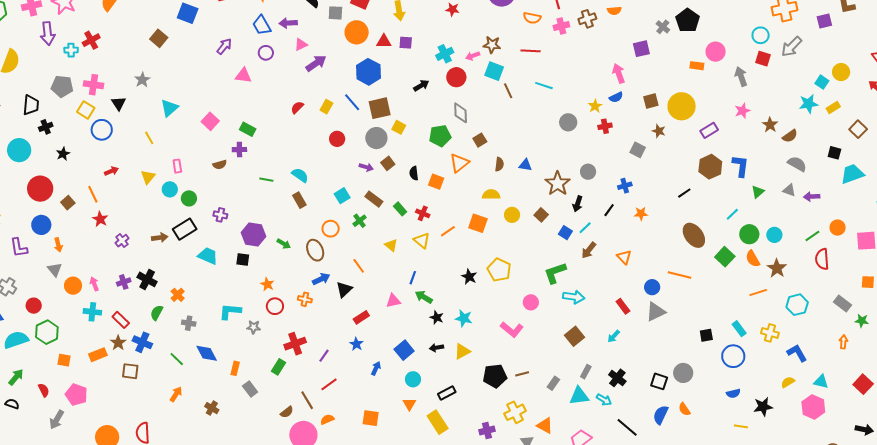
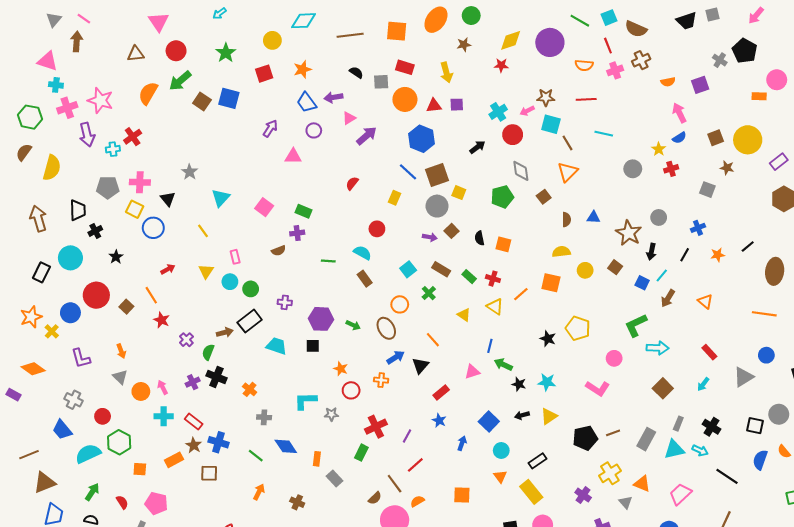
orange semicircle: (614, 11) -> (668, 82), moved
brown square: (159, 38) -> (202, 101), moved
yellow rectangle: (326, 107) -> (395, 198), moved
red circle: (337, 139) -> (377, 229), moved
orange triangle: (459, 163) -> (568, 172), moved
black line: (684, 193) -> (748, 246), moved
blue circle: (41, 225) -> (70, 313), moved
brown ellipse: (694, 235) -> (775, 271), turned 50
blue circle: (652, 287) -> (766, 355), moved
gray triangle: (656, 312) -> (744, 377), moved
green semicircle: (157, 313) -> (208, 352), moved
gray rectangle: (553, 383) -> (646, 439), size x1.5
purple cross: (487, 430) -> (583, 495), turned -35

